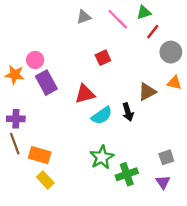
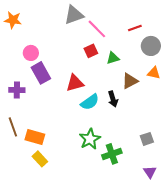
green triangle: (144, 12) -> (113, 58), moved
gray triangle: (84, 17) -> (74, 15), size x1.5
pink line: (118, 19) -> (97, 29), moved
red line: (153, 32) -> (135, 28), turned 32
orange star: (15, 75) -> (13, 20), moved
purple cross: (16, 119) -> (17, 90), moved
purple triangle: (163, 182) -> (150, 172), moved

